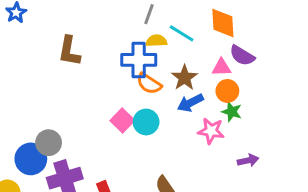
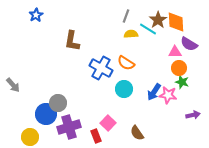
blue cross: (139, 60) -> (101, 68), moved, turned 30
brown star: (184, 78) -> (158, 20), moved
blue arrow: (190, 103) -> (154, 92), moved, turned -30
pink square: (122, 121) -> (108, 123), moved

